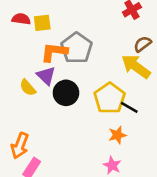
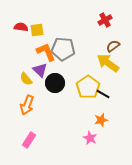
gray pentagon: (77, 48) -> (63, 49), turned -30
orange L-shape: (54, 52) -> (46, 52), turned 60
orange star: (117, 135) -> (101, 120), moved
orange arrow: (20, 146) -> (27, 105), moved

